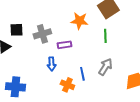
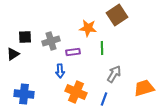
green line: (105, 36) -> (102, 48), moved
blue line: (82, 74) -> (104, 99), moved, turned 32
orange cross: (67, 85) -> (76, 92), size x1.5

